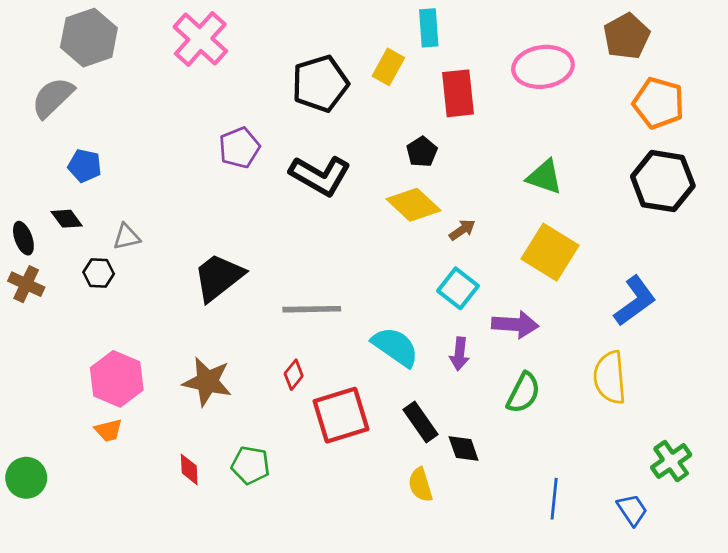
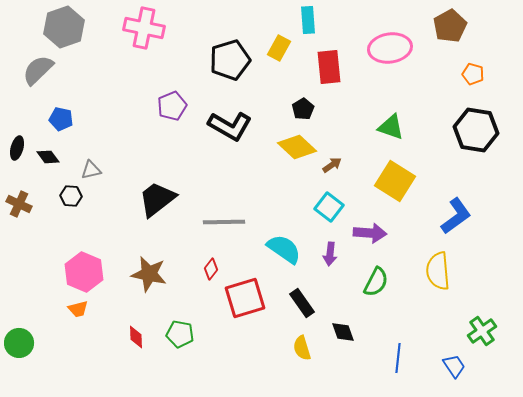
pink cross: (200, 39) -> (144, 28), turned -30
orange pentagon: (659, 103) -> (473, 74), size x0.6
black ellipse: (23, 238) -> (17, 148), moved, turned 35
black diamond: (464, 449) -> (343, 332), moved

